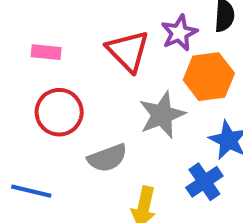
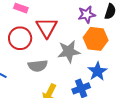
red triangle: (128, 51) -> (47, 28), moved

